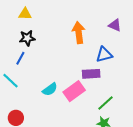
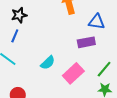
blue triangle: (104, 55) -> (97, 22), turned 30
pink rectangle: (74, 91) -> (73, 73), moved

